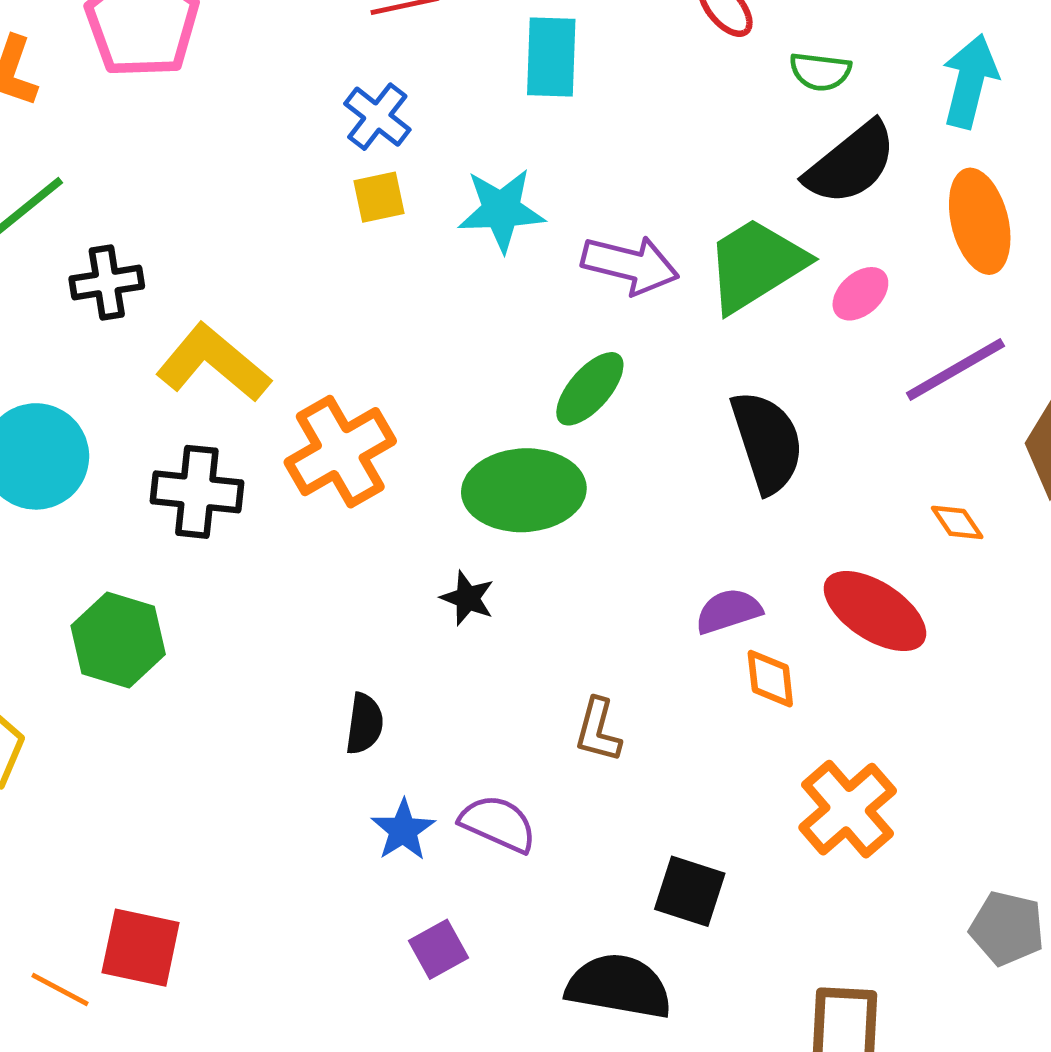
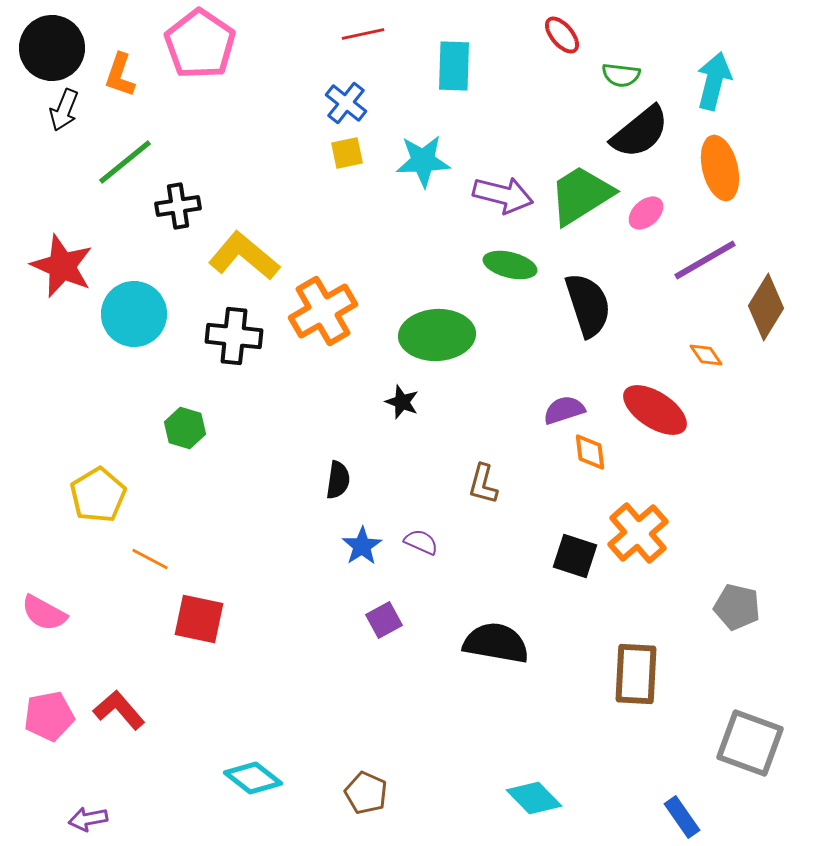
green ellipse: (590, 389) -> (510, 265), moved, turned 63
green hexagon: (118, 640) -> (185, 428), size x0.7
purple semicircle: (498, 824) -> (421, 542), size x0.7
black square: (690, 891) -> (575, 556), moved
orange line: (60, 990) -> (150, 559), moved

